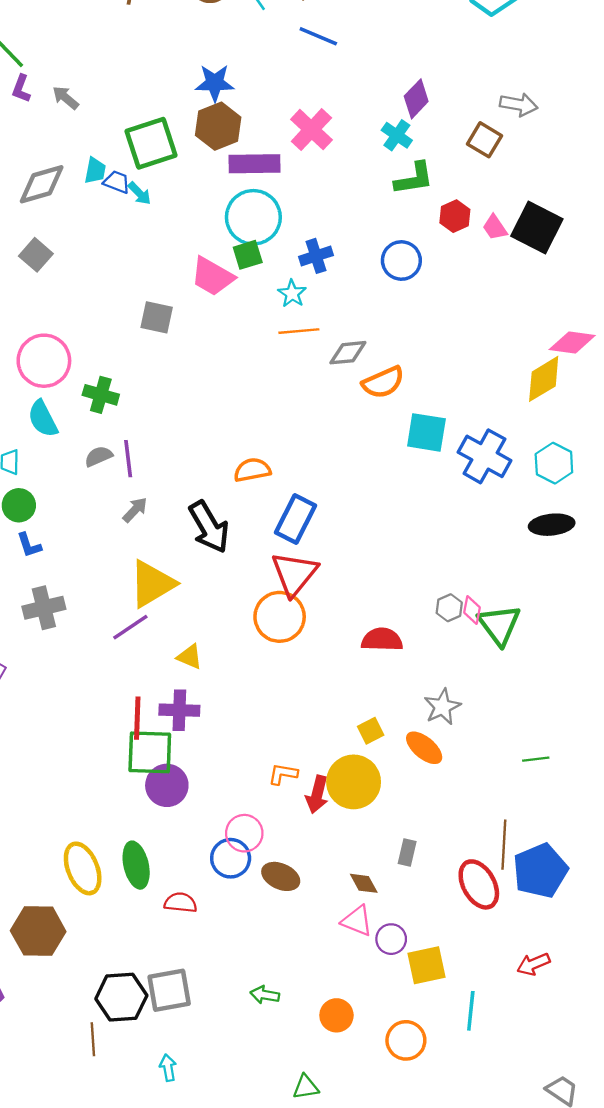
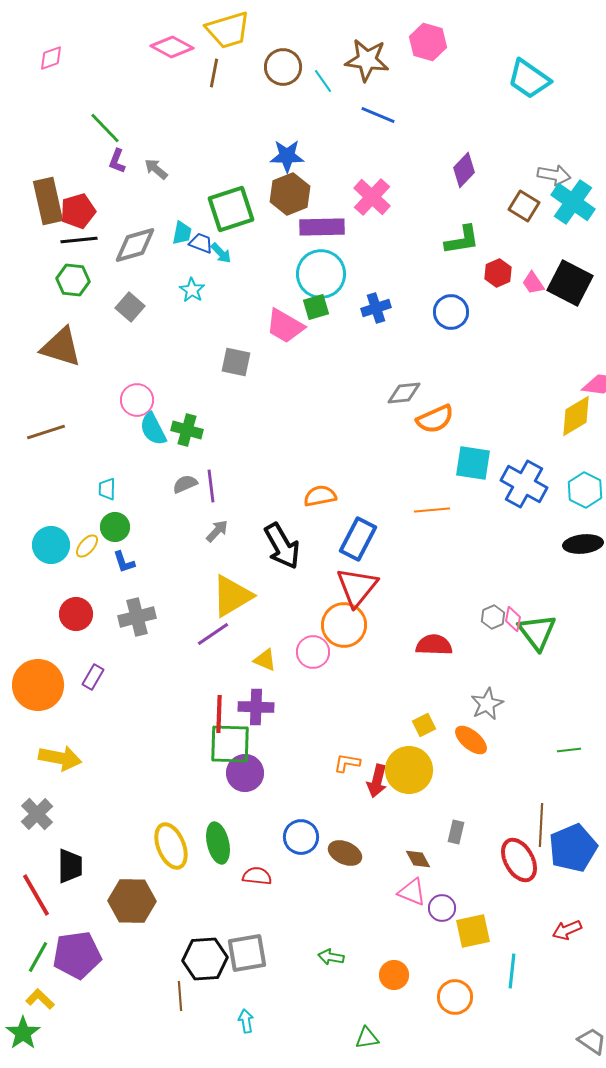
cyan cross: (397, 135) -> (573, 202), moved, size x1.6
cyan star: (292, 294) -> (192, 290), moved
orange line: (299, 331) -> (432, 510), moved
pink circle: (44, 361) -> (137, 400), size x0.7
cyan semicircle: (43, 419) -> (153, 429), moved
pink circle: (244, 833) -> (313, 652), moved

